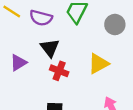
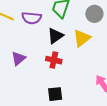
black triangle: (50, 48) -> (55, 36), moved, turned 42
yellow triangle: (98, 64) -> (82, 38), moved

